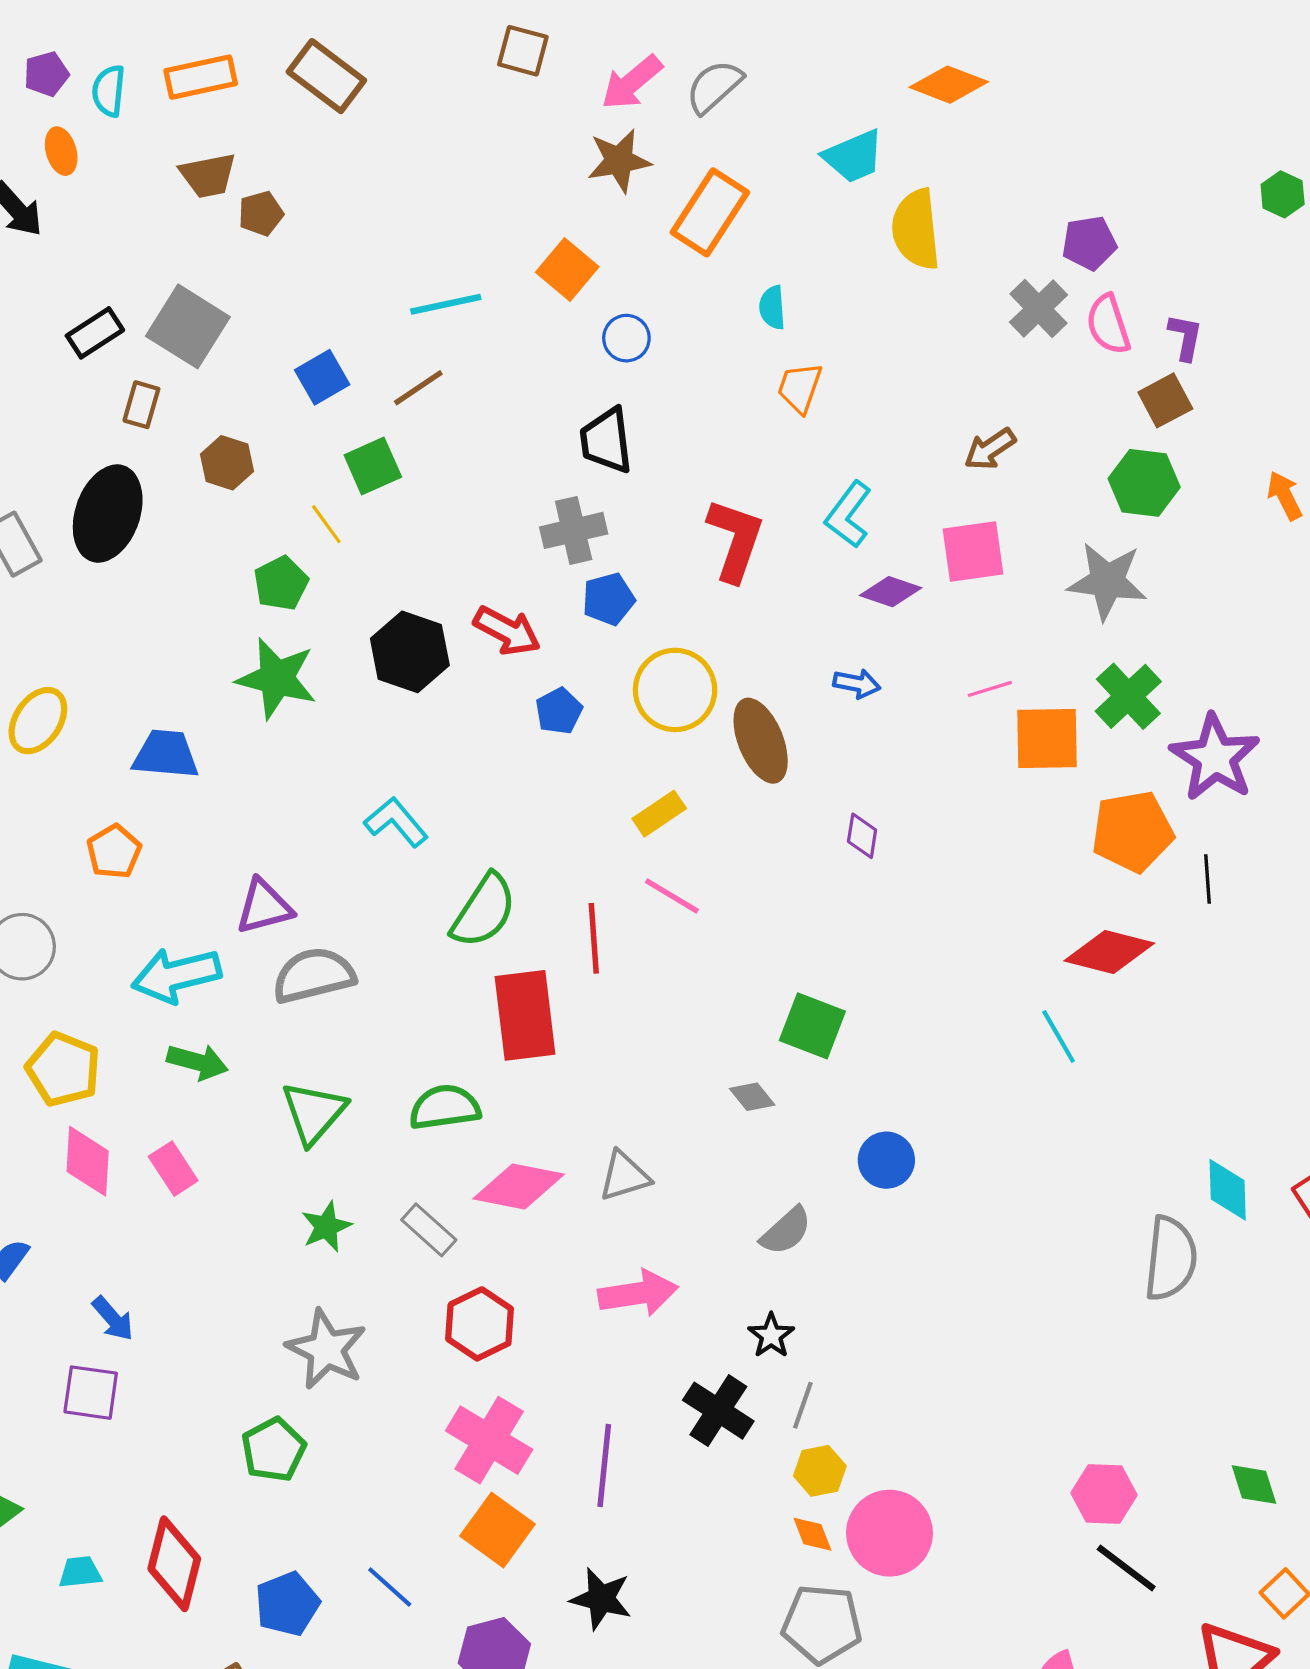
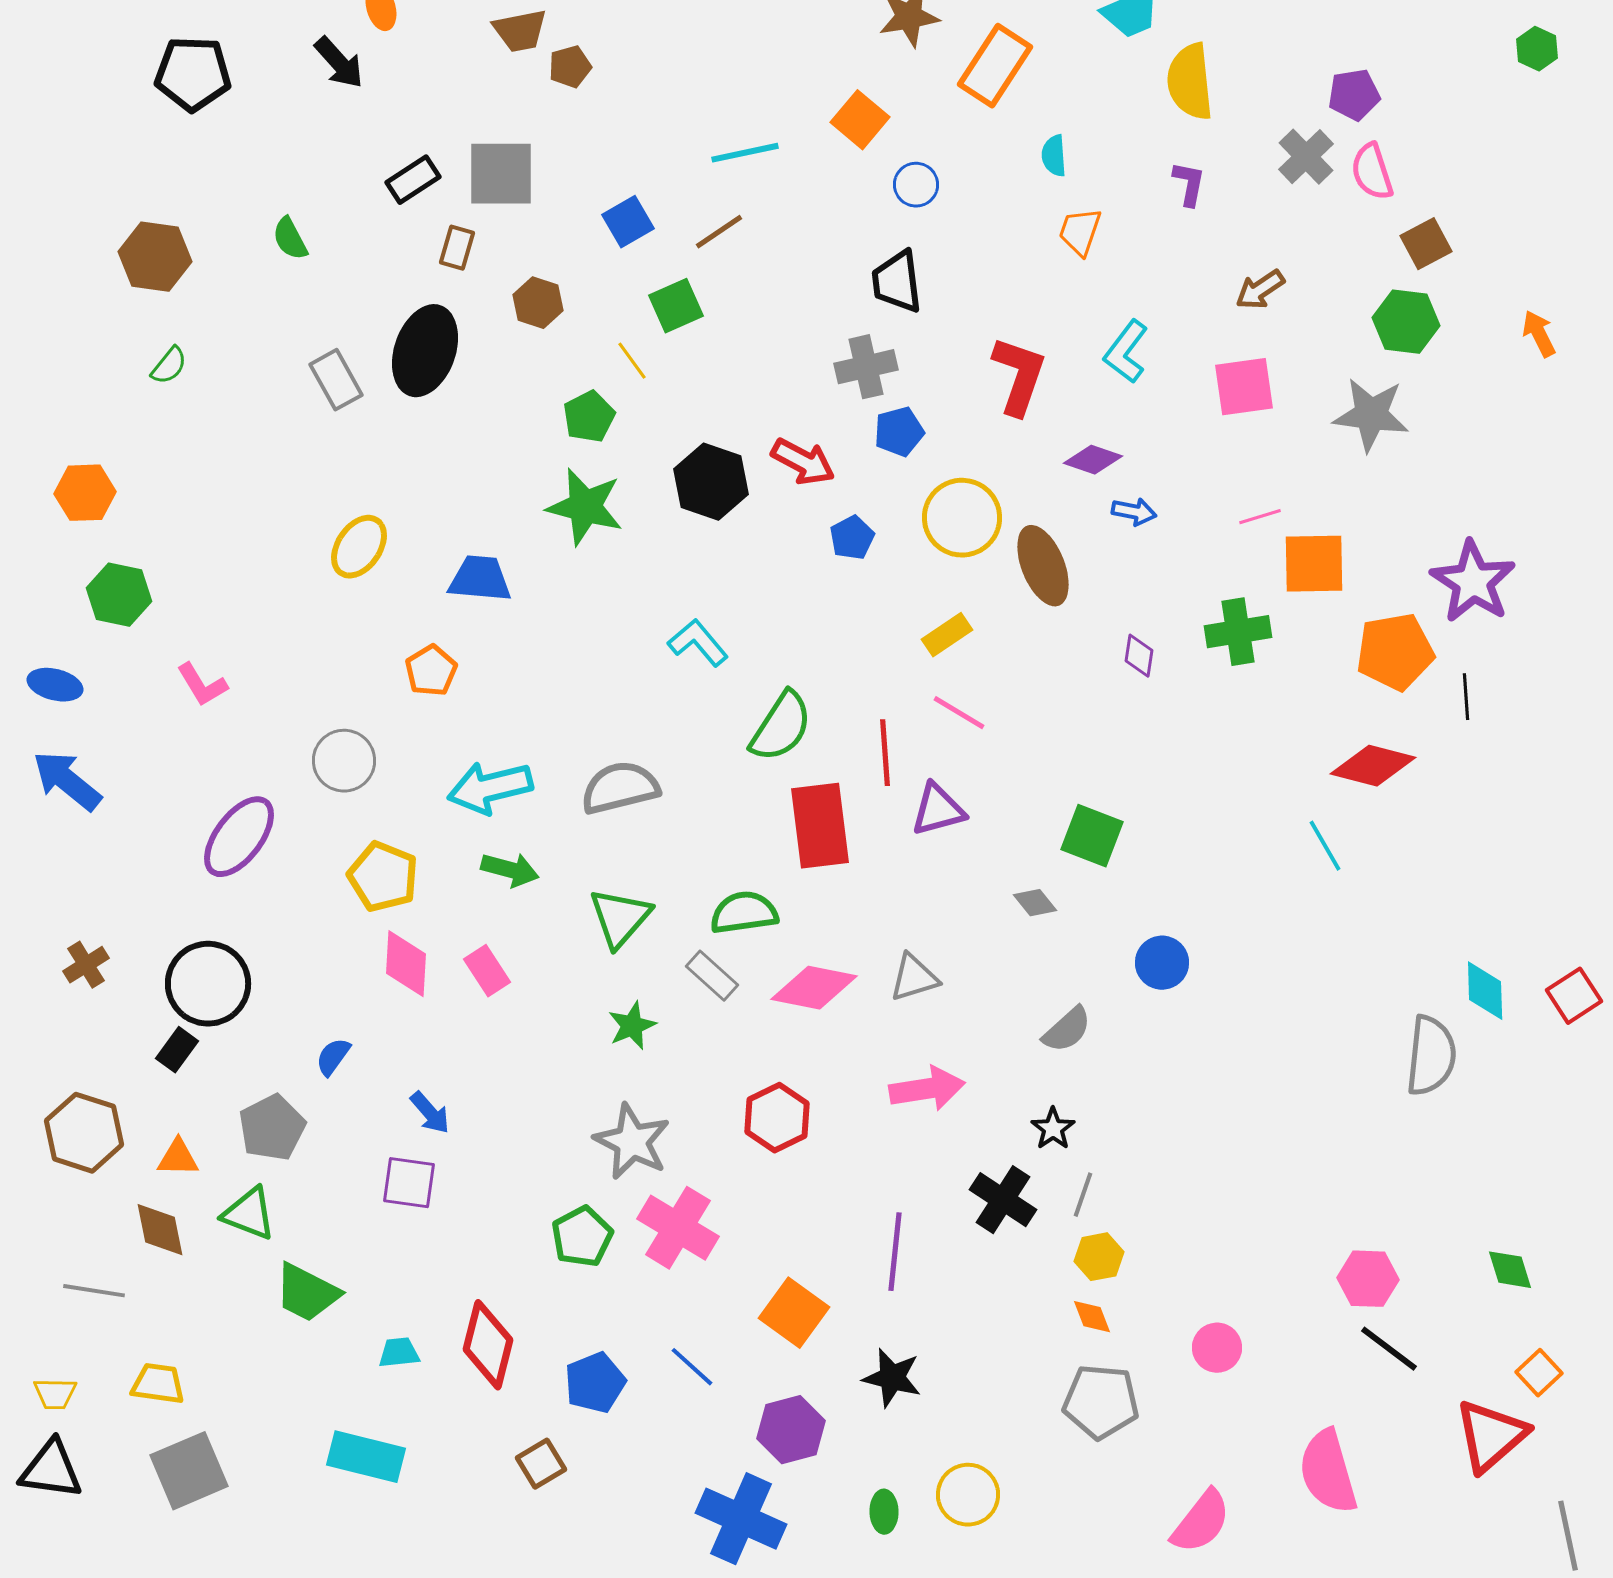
gray square: (188, 326) -> (501, 174), turned -32
purple L-shape: (1185, 337) -> (1189, 184), moved
purple diamond: (891, 592) -> (1093, 460), moved
green cross: (1128, 696) -> (1238, 632), moved, turned 34
purple triangle: (264, 907) -> (938, 810), moved
gray rectangle: (429, 1230) -> (712, 976), moved
pink cross: (489, 1440) -> (678, 1228), moved
pink circle: (890, 1533) -> (1217, 1348), moved, size x0.6

